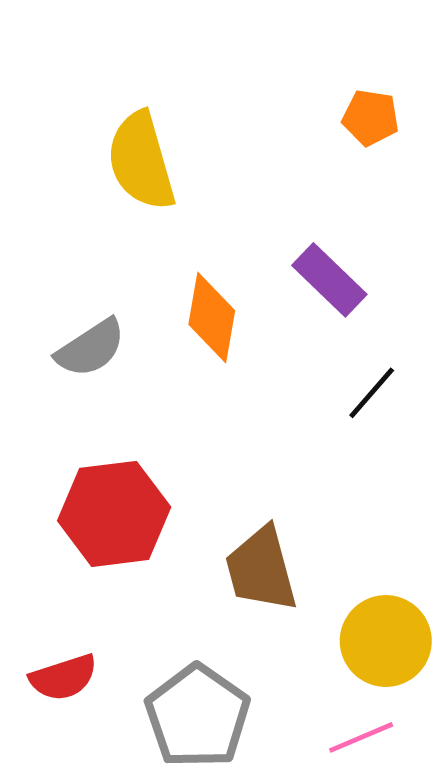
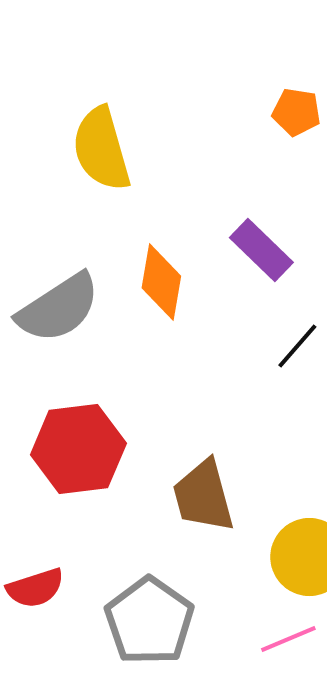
gray semicircle: (91, 348) -> (58, 308), size x1.4

